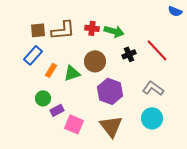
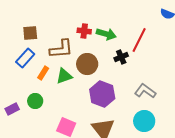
brown L-shape: (63, 30) -> (61, 49), moved
red line: (157, 50) -> (139, 40), moved, turned 70
purple rectangle: (57, 110) -> (12, 109), moved

